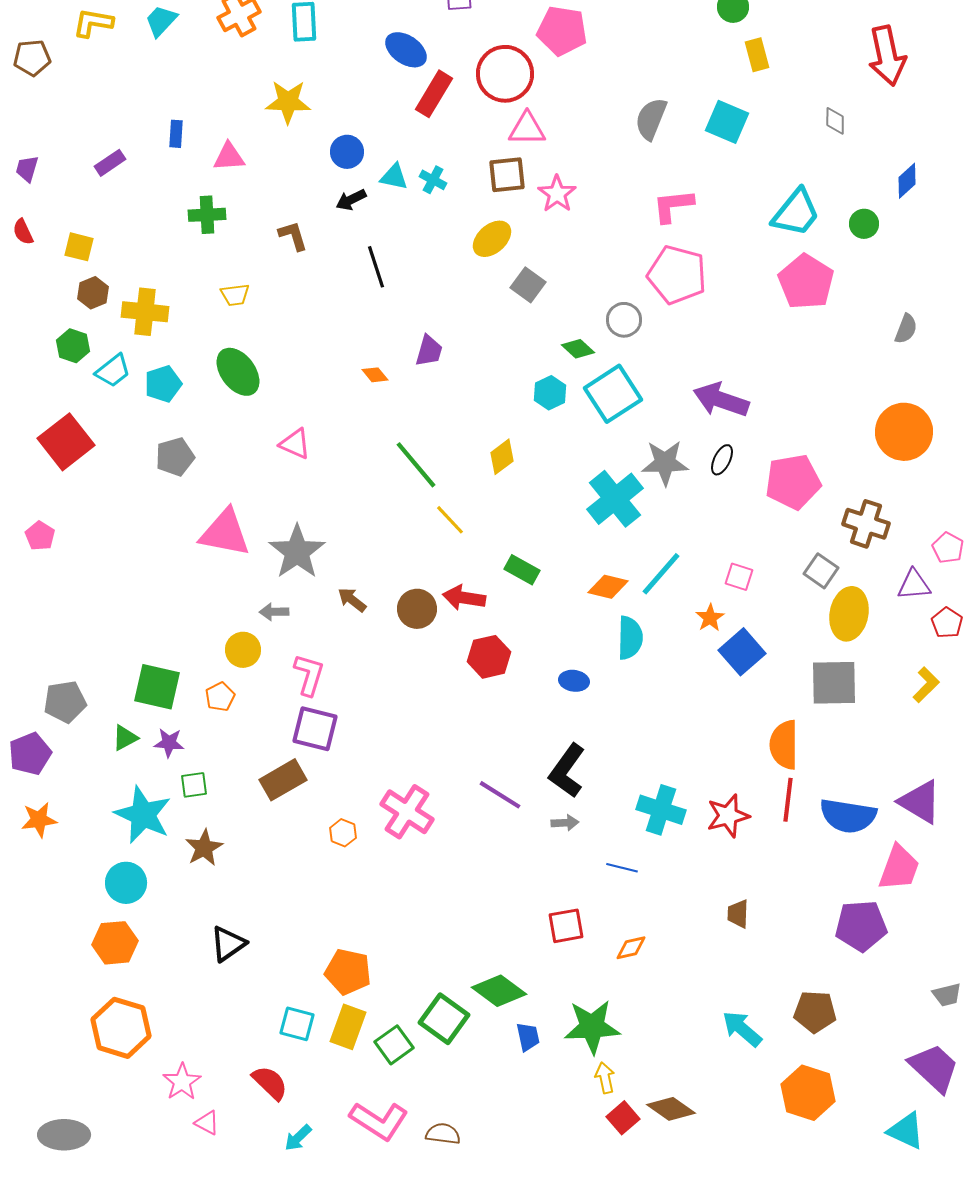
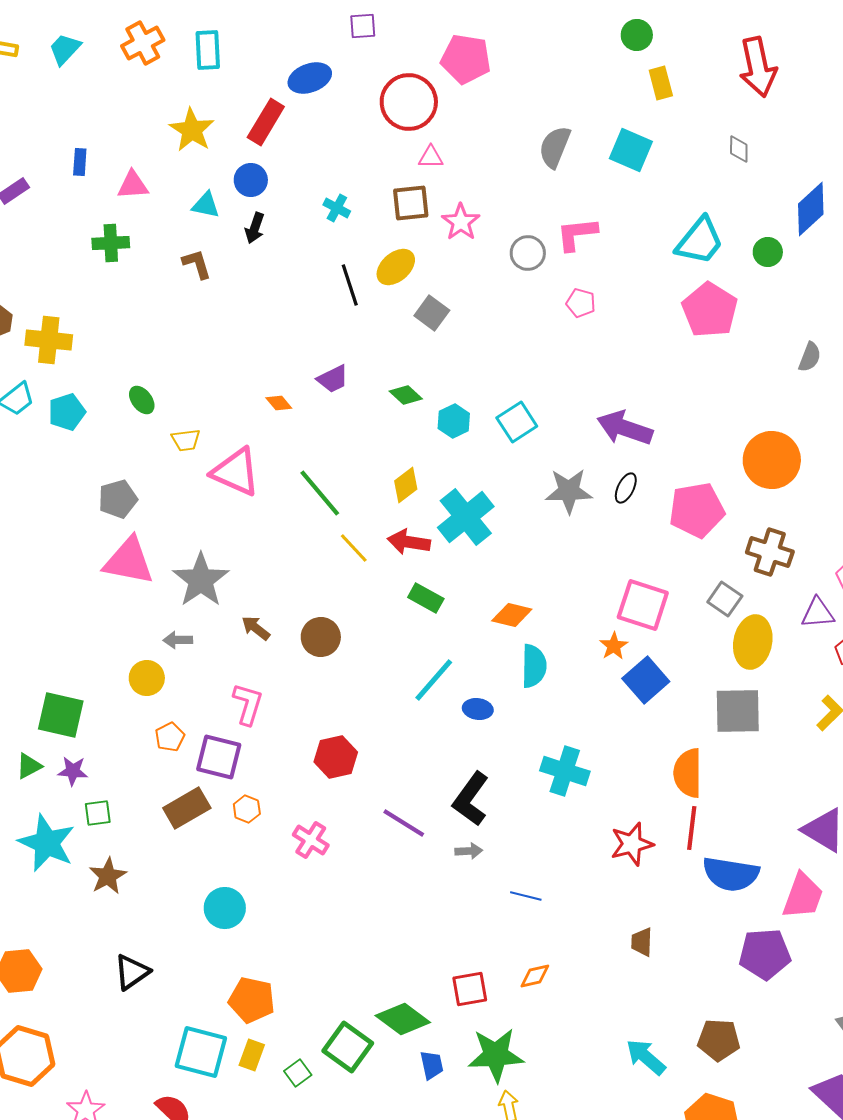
blue ellipse: (406, 50) -> (310, 78), turned -54
red arrow: (887, 56) -> (758, 67), moved
red rectangle: (434, 94) -> (266, 122), moved
yellow star: (288, 102) -> (192, 130), turned 30
pink triangle: (527, 129) -> (431, 157), size x0.7
cyan triangle: (394, 177) -> (206, 205), moved
blue diamond: (907, 181) -> (811, 209), size x1.5
black arrow: (351, 200) -> (255, 228), turned -44
black line: (376, 267) -> (350, 285), moved
pink pentagon: (677, 275) -> (581, 303), size x0.5
yellow trapezoid: (235, 295) -> (186, 440), moved
gray circle: (624, 320) -> (528, 253), moved
green diamond: (578, 349) -> (406, 395), moved
purple trapezoid: (429, 351) -> (333, 379), turned 48
green ellipse: (238, 372) -> (142, 400), size x0.6
cyan square: (613, 394) -> (517, 422), size x0.7
orange circle: (904, 432) -> (772, 460), moved
pink triangle: (295, 444) -> (236, 472), moved, size x1.6
gray pentagon: (175, 457) -> (118, 499), moved
cyan cross: (615, 499) -> (466, 517), moved
cyan line: (661, 574) -> (434, 680), moved
pink square: (739, 577) -> (643, 605), size x1.8
red arrow: (464, 598) -> (409, 542), moved
red hexagon: (489, 657) -> (336, 757), moved
pink L-shape: (309, 675) -> (248, 704), moved
orange pentagon: (220, 697) -> (170, 737), moved
cyan cross: (661, 810) -> (565, 771), moved
pink cross: (407, 812) -> (311, 840), size x0.7
blue semicircle: (848, 816) -> (731, 874), moved
orange hexagon: (343, 833) -> (247, 809), moved
cyan circle: (126, 883) -> (225, 908), moved
red square: (566, 926) -> (470, 989), moved
cyan square: (297, 1024) -> (201, 1052), size x1.5
yellow rectangle: (348, 1027) -> (252, 1055), size x0.7
green square: (394, 1045) -> (298, 1073), size x0.7

